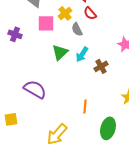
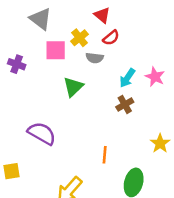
red semicircle: (90, 13) -> (111, 38), turned -88
gray semicircle: (77, 29) -> (95, 58), turned -56
cyan arrow: (82, 54) -> (127, 78), moved

